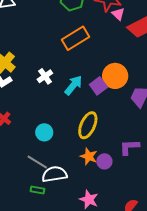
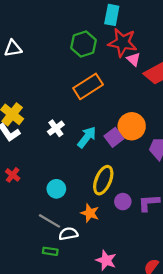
orange star: (89, 156) -> (90, 213), moved
purple circle: (104, 161) -> (123, 202), moved
white semicircle: (54, 174) -> (68, 234), size x0.7

